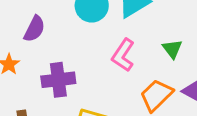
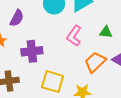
green triangle: (172, 49) -> (106, 32), turned -48

